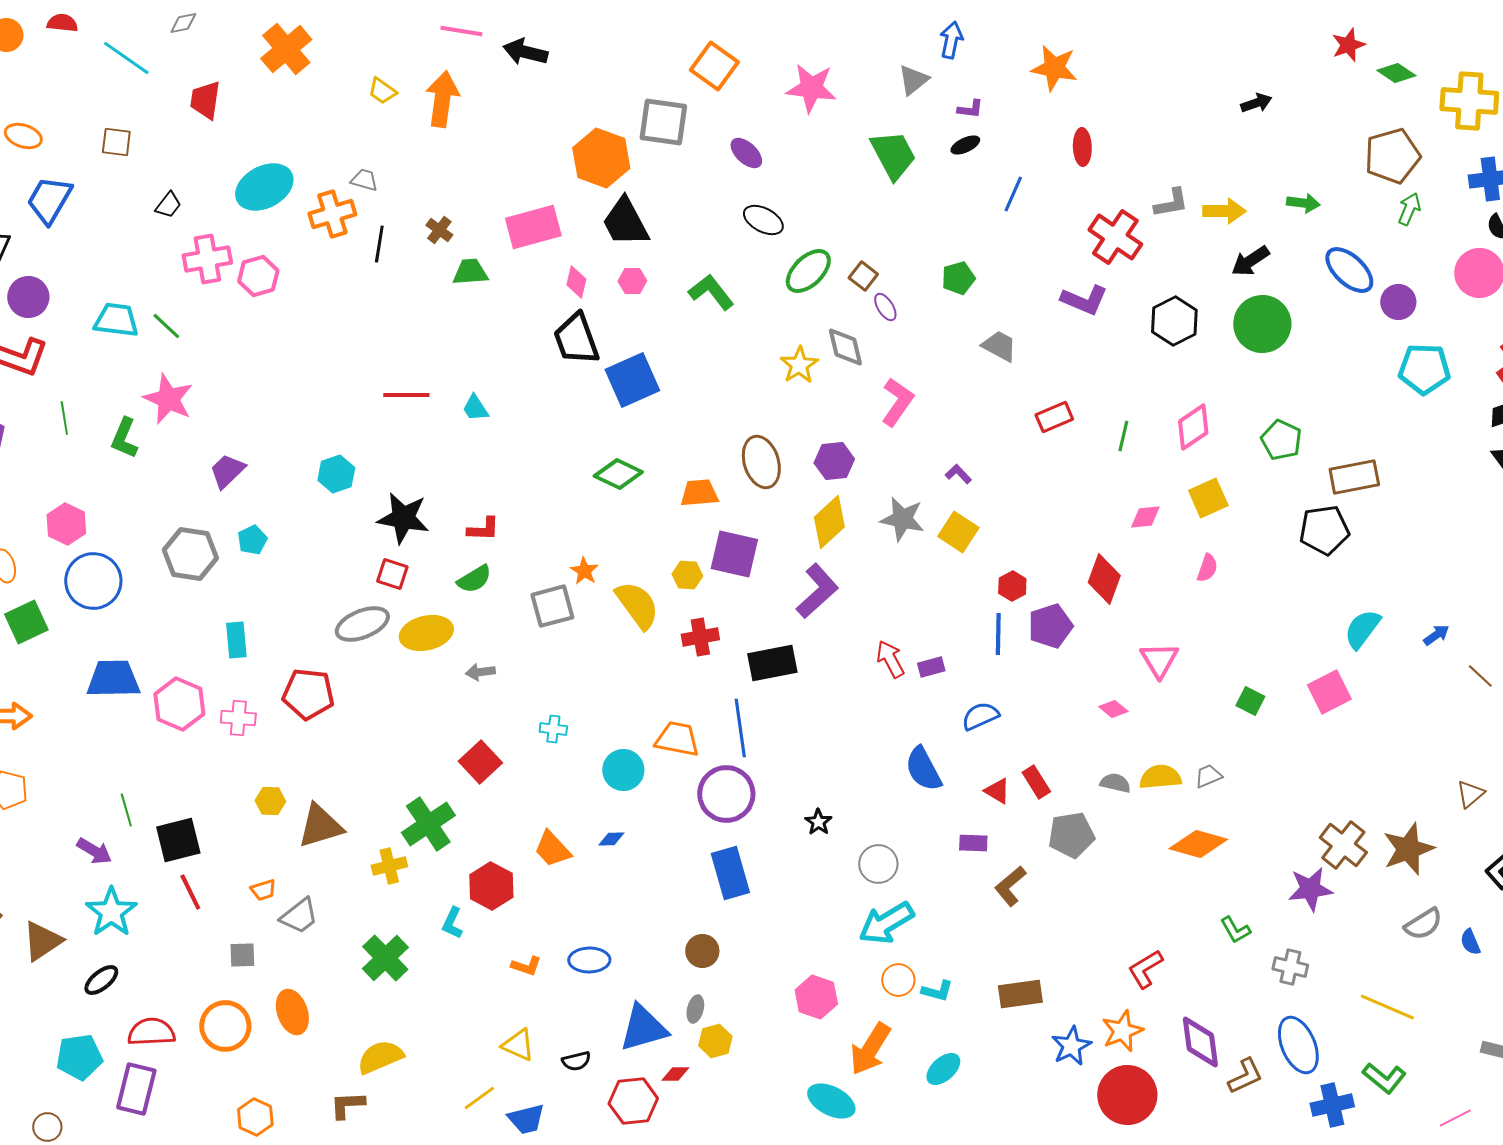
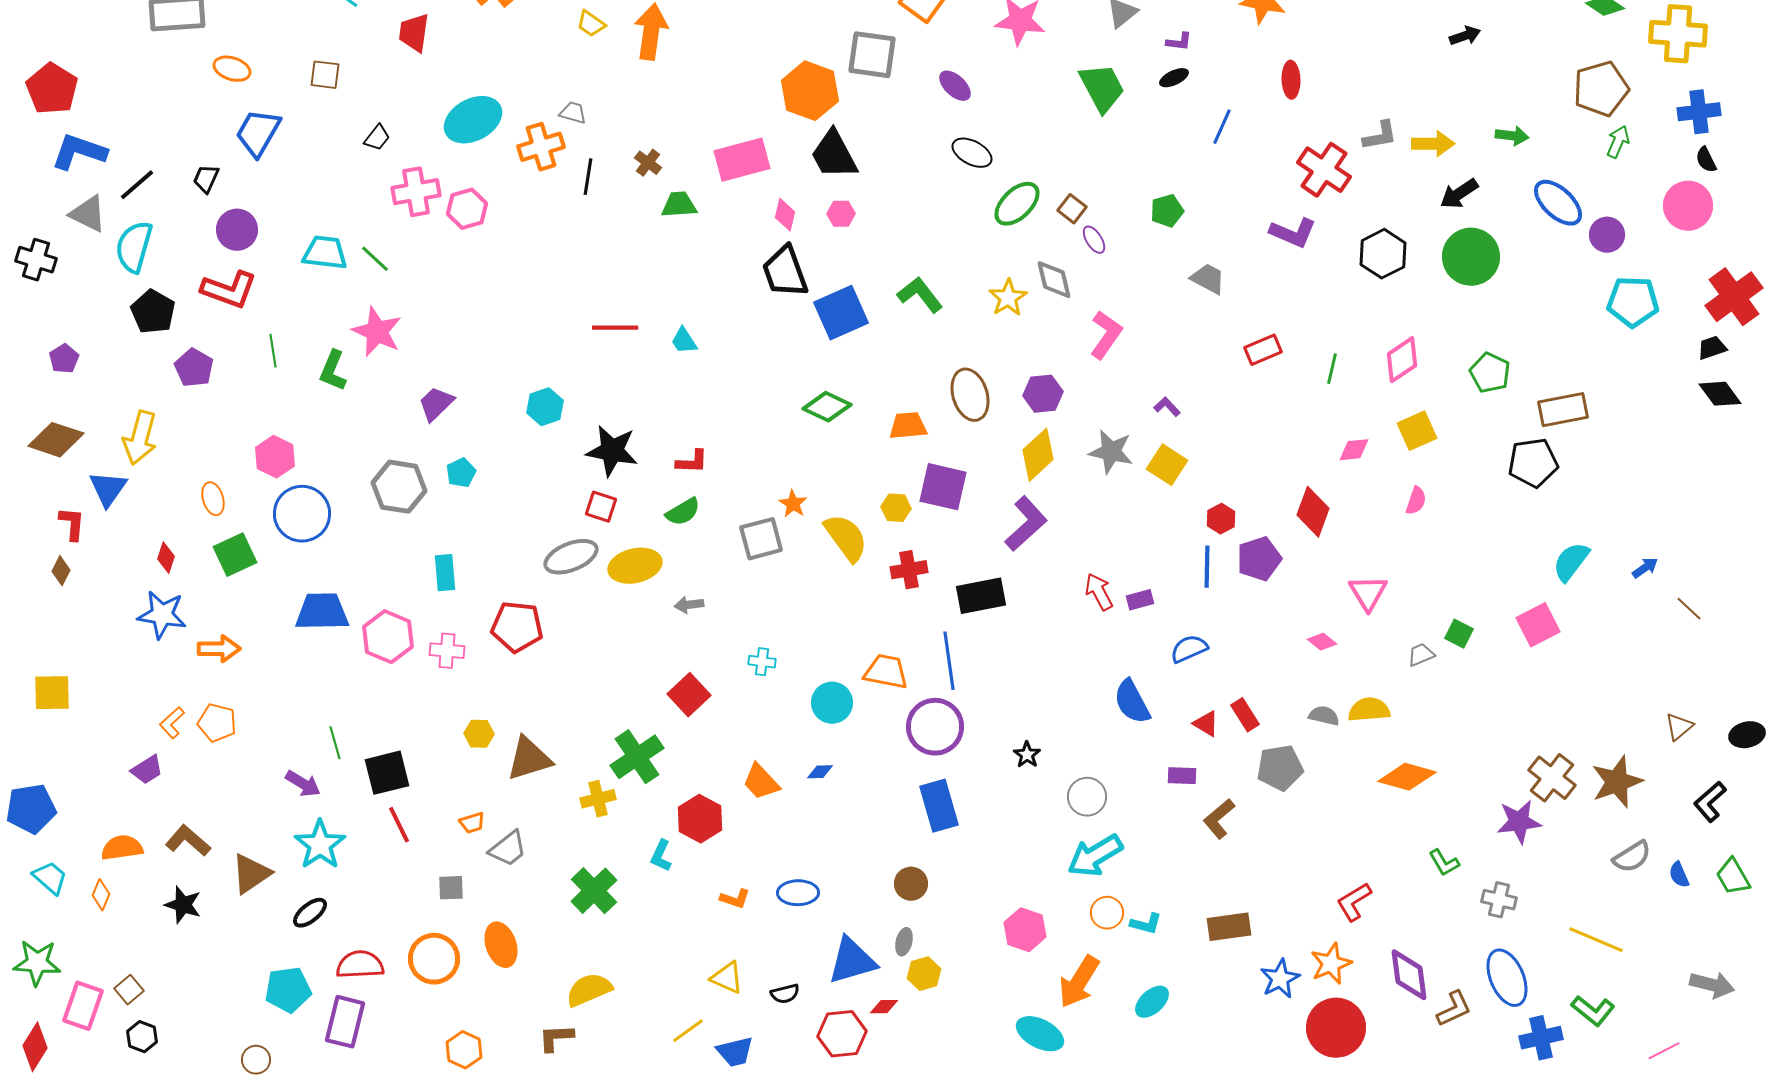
green L-shape: (711, 292) -> (920, 295), moved
gray trapezoid: (1208, 776) -> (1421, 655), moved

